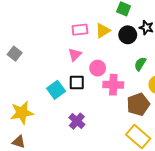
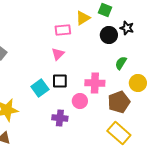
yellow triangle: (103, 31) -> (83, 18), moved
pink circle: (98, 68) -> (80, 101), moved
purple cross: (77, 121) -> (60, 118), turned -35

